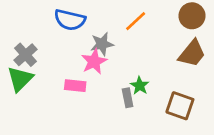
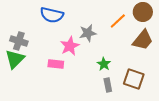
orange line: (136, 21) -> (118, 21), moved
gray star: (102, 44) -> (88, 33), moved
gray cross: (26, 55) -> (19, 41), turned -30
gray rectangle: (128, 98) -> (108, 85), moved

